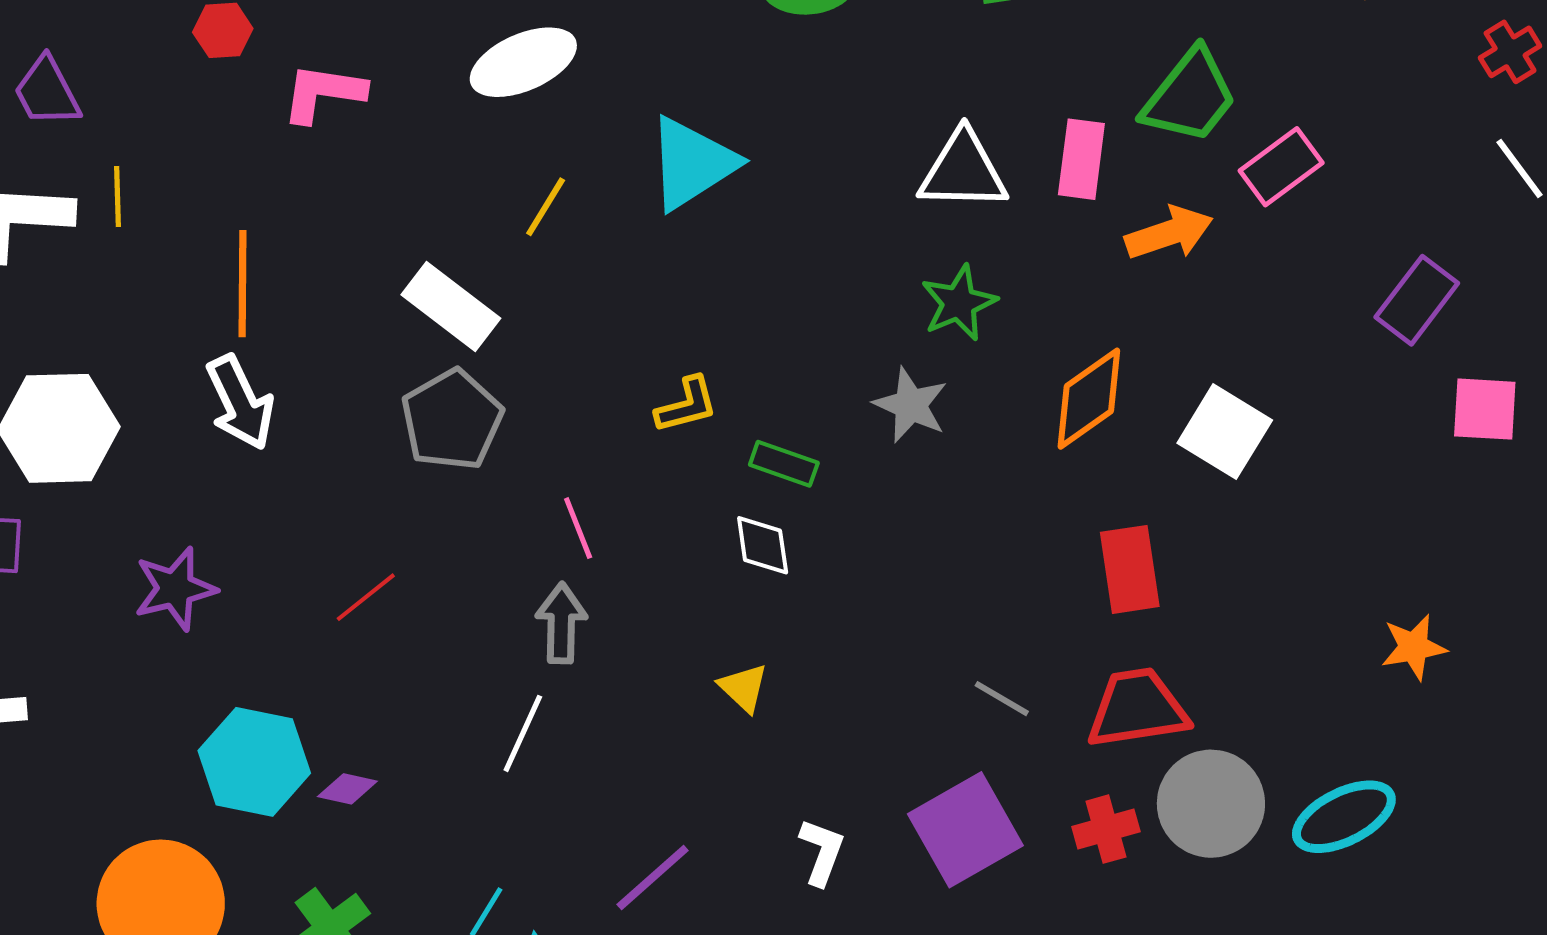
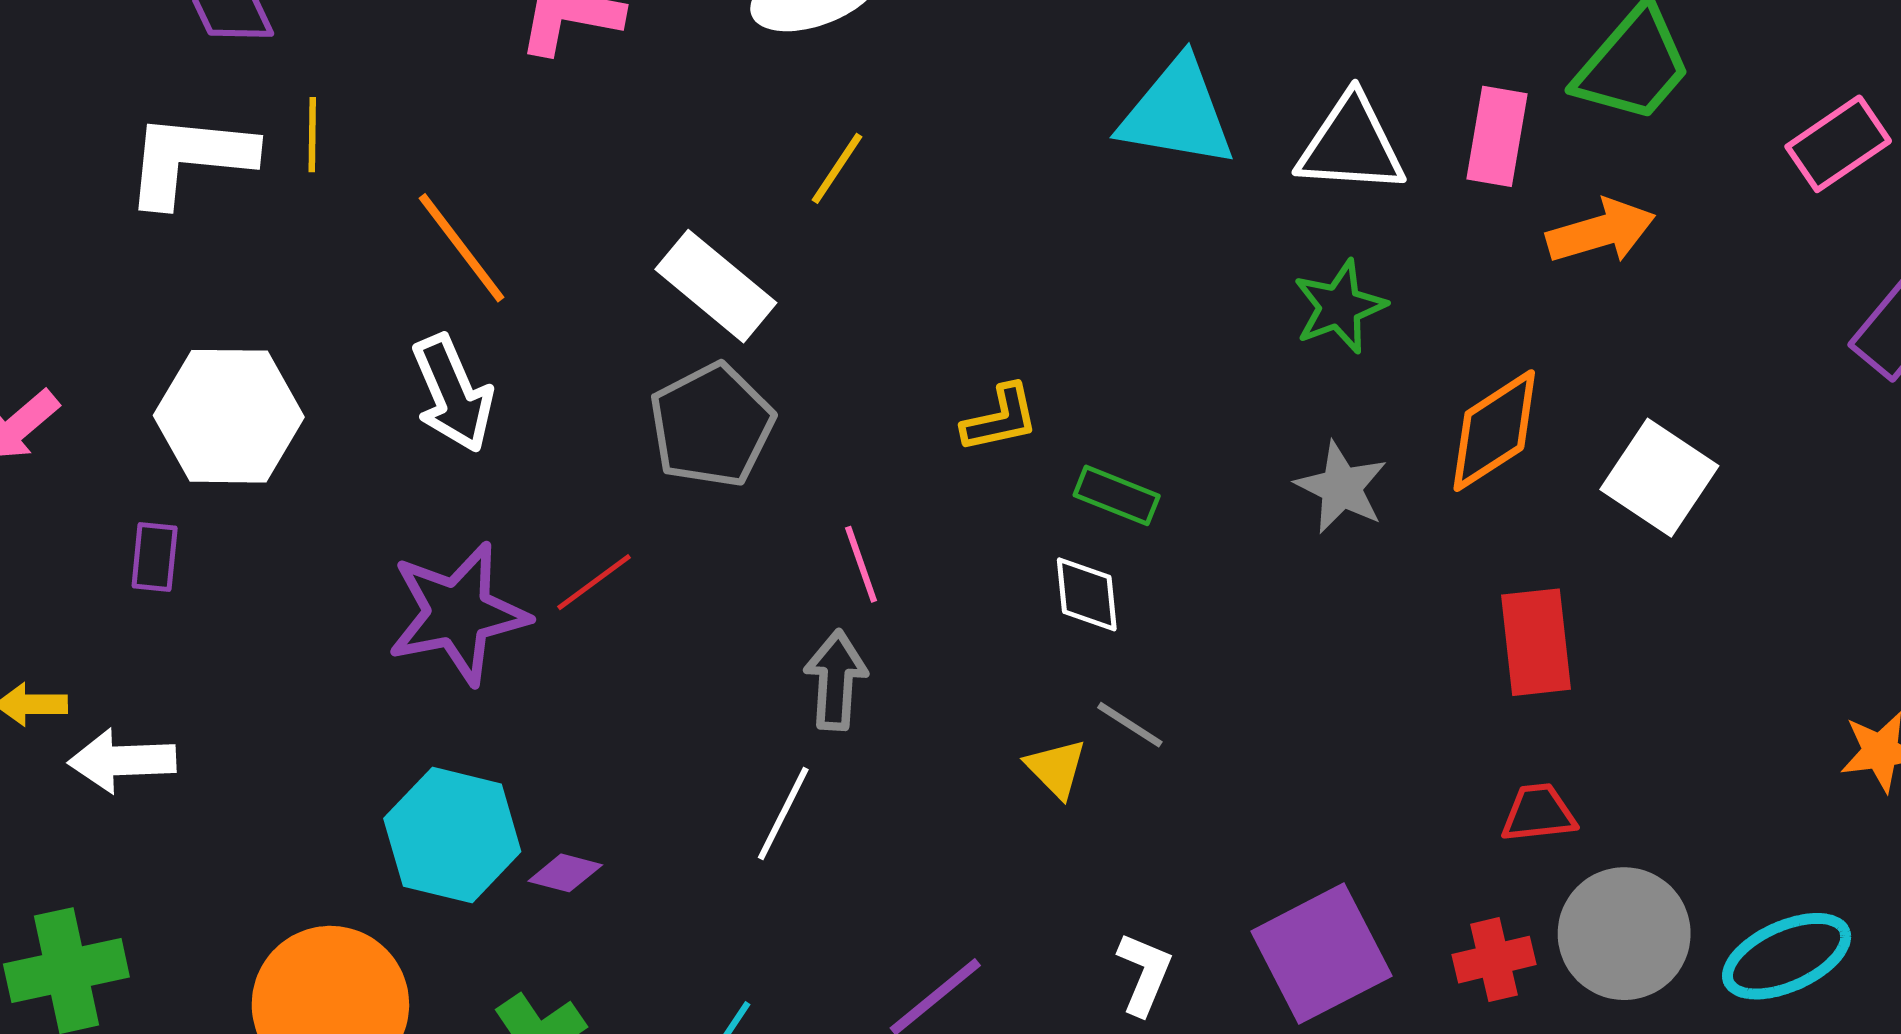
cyan triangle: (692, 163) -> (1177, 113), moved, turned 40
pink rectangle: (1281, 167) -> (1838, 144), moved
orange line: (243, 284) -> (461, 248), turned -40
gray star: (911, 405) -> (1341, 487), moved
purple star: (175, 589) -> (458, 613), moved, size x1.4
red line: (366, 597) -> (594, 582), moved
gray line: (1002, 699) -> (1130, 725), moved
red trapezoid: (1137, 708) -> (1538, 813), size x0.6

